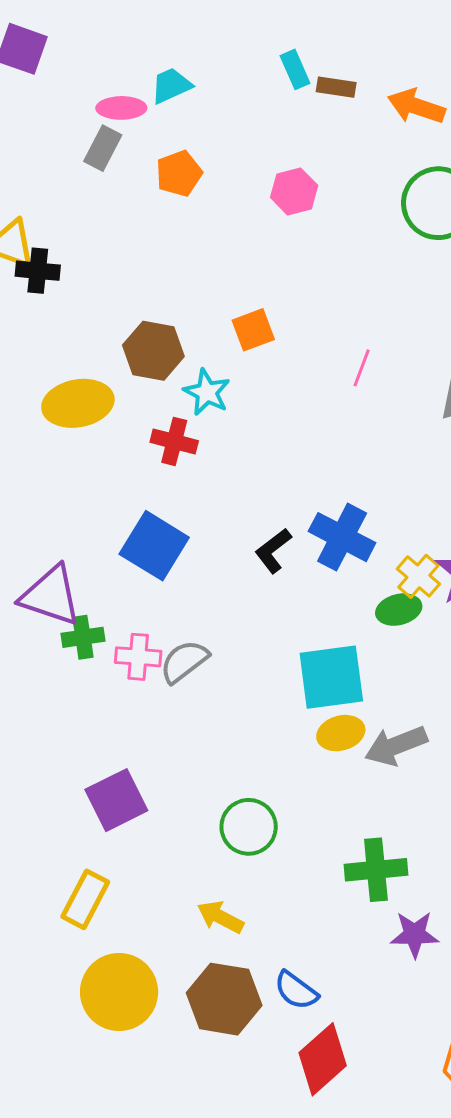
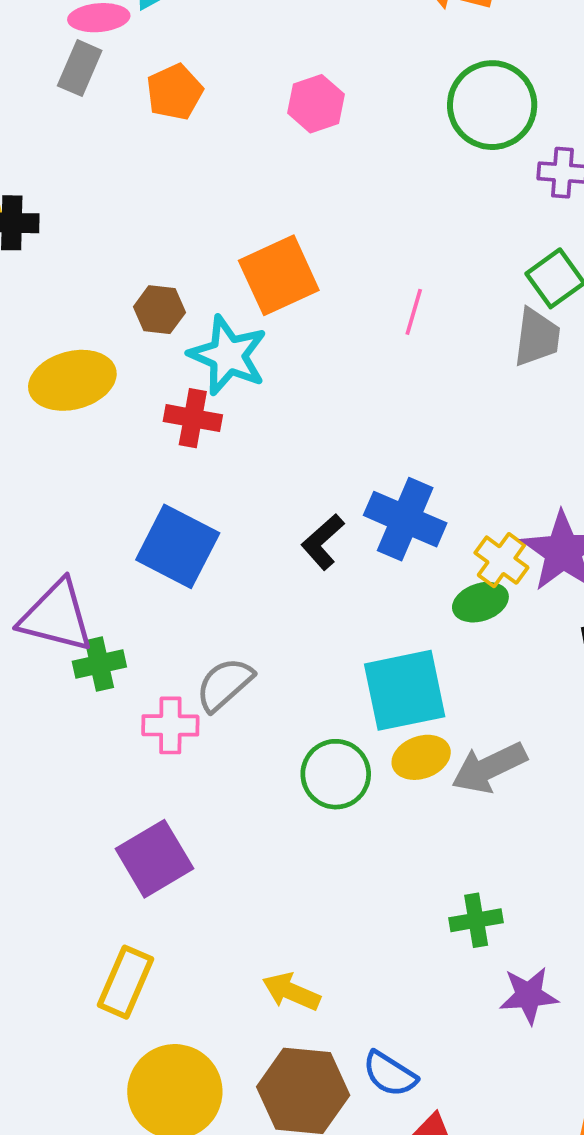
orange square: (253, 330) -> (279, 275), size x1.5
brown hexagon: (153, 351) -> (159, 310), size x0.7
cyan star: (207, 392) -> (228, 355), size x1.4
pink cross: (138, 657) -> (170, 725), moved
green circle: (249, 827) -> (336, 774), moved
green cross: (376, 870) -> (476, 920), size x0.7

